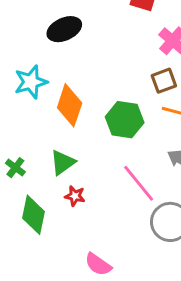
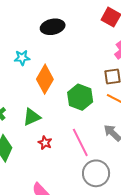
cyan star: (31, 82) -> (22, 58), size x0.7
red star: (75, 196) -> (45, 143), moved

